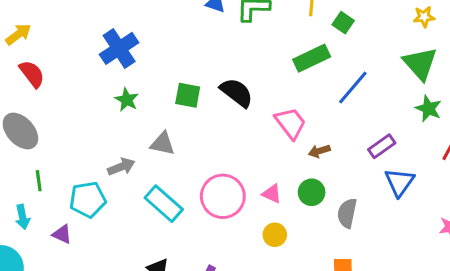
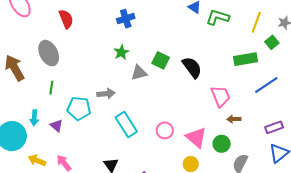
blue cross: (119, 48) -> (126, 19), size x0.7
gray triangle: (163, 144) -> (139, 73), moved, turned -42
pink triangle: (272, 194) -> (196, 137), size x1.6
pink circle: (223, 196) -> (165, 130), size x0.6
cyan arrow: (22, 217) -> (34, 118), moved

